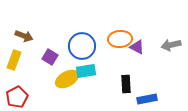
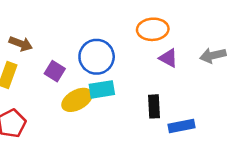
orange ellipse: (120, 39) -> (153, 29), moved

